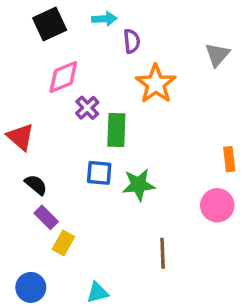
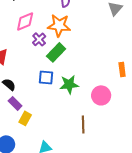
orange star: (156, 84) -> (59, 25), moved, turned -30
green rectangle: (116, 130) -> (56, 52), turned 42
pink circle: (217, 205) -> (101, 95), moved

